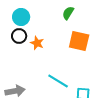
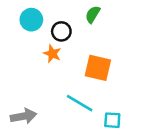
black circle: (19, 36) -> (61, 31), moved
orange square: (79, 41) -> (98, 68), moved

